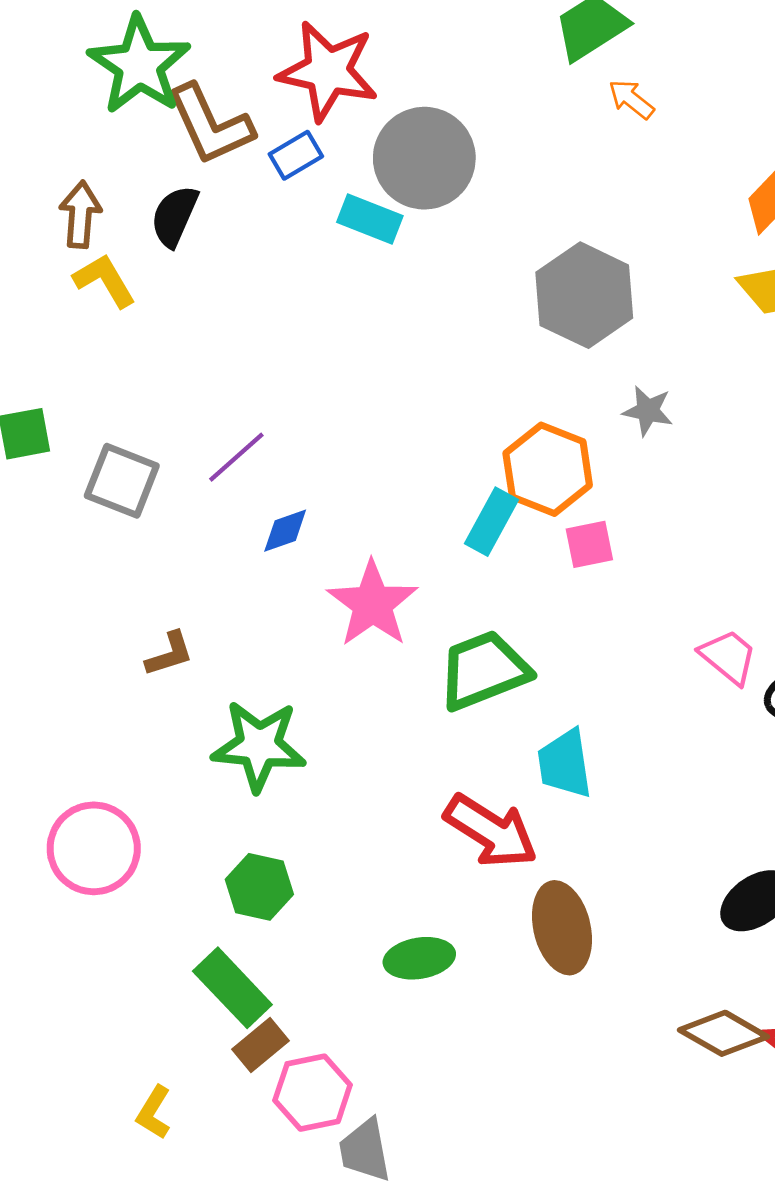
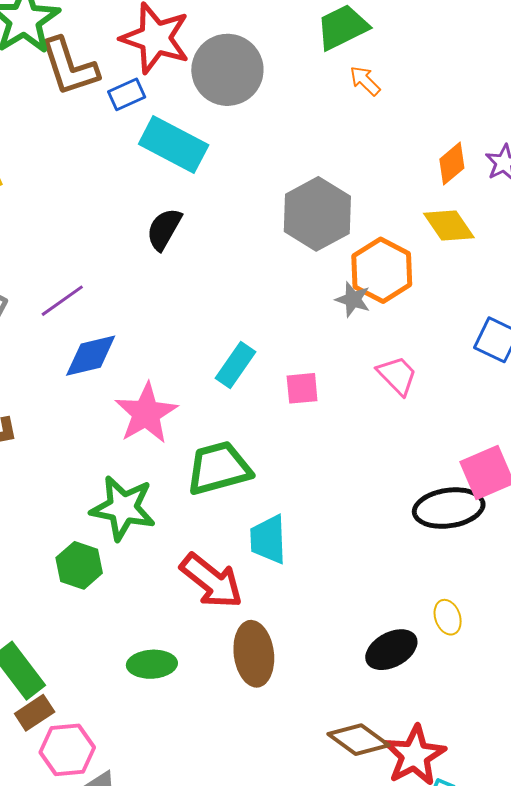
gray circle: (424, 158) -> (227, 70), moved
black semicircle: (174, 216) -> (164, 229), moved
cyan rectangle: (370, 219) -> (174, 145), size x1.5
orange hexagon: (548, 469) -> (382, 270), moved
blue diamond: (285, 531) -> (91, 356), size x1.5
pink trapezoid: (728, 657) -> (397, 375), moved
green star: (259, 746) -> (123, 508), moved
green hexagon: (259, 887) -> (79, 565), moved

